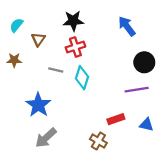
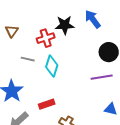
black star: (73, 21) -> (65, 25), moved
red rectangle: (116, 119) -> (47, 104), moved

